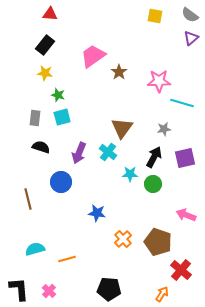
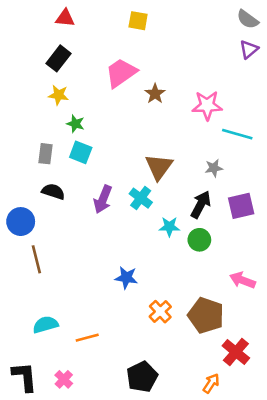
yellow square: (155, 16) -> (138, 21), moved
cyan square: (62, 117) -> (81, 152), turned 36
blue circle: (61, 182) -> (21, 222), moved
black pentagon: (109, 289) -> (142, 377), turned -30

